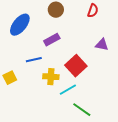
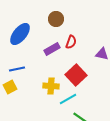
red semicircle: (93, 11) -> (71, 42), moved
blue line: (34, 60) -> (17, 69), moved

